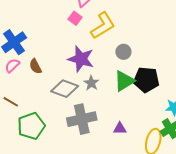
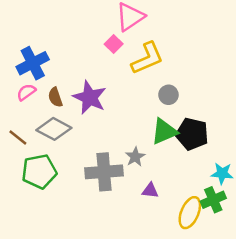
purple star: (81, 59) -> (90, 98), moved
gray star: (91, 83) -> (135, 157), moved
gray diamond: (65, 89) -> (54, 129), moved

